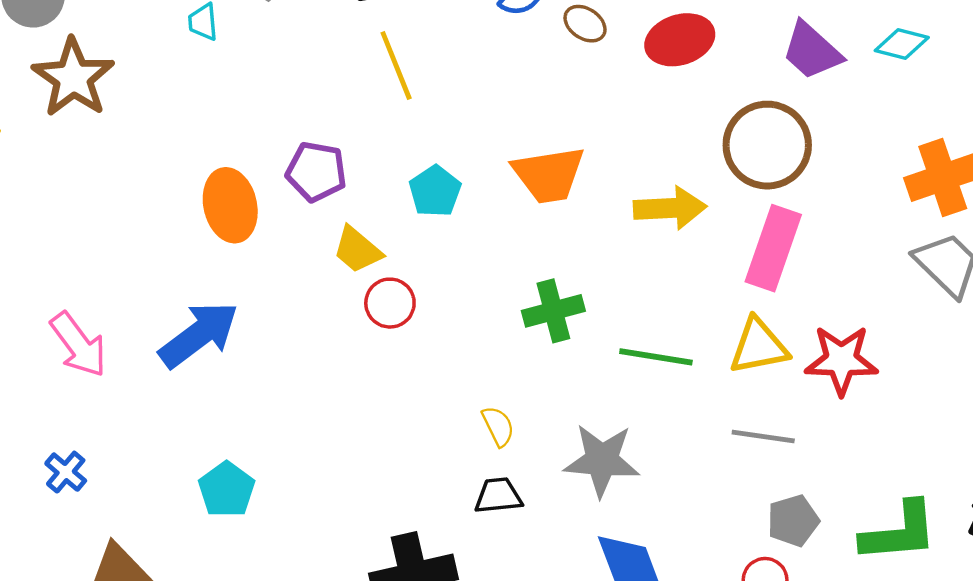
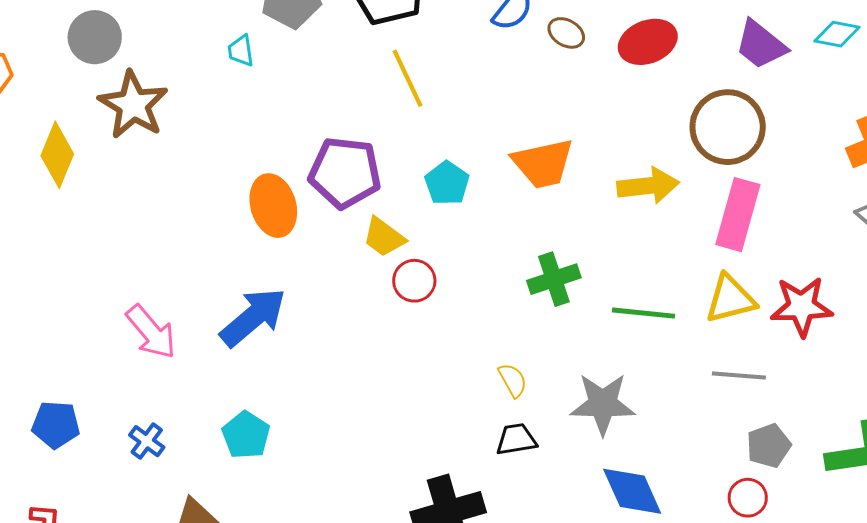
purple pentagon: (316, 172) -> (345, 173), size x1.4
cyan pentagon: (227, 490) -> (246, 435), moved

